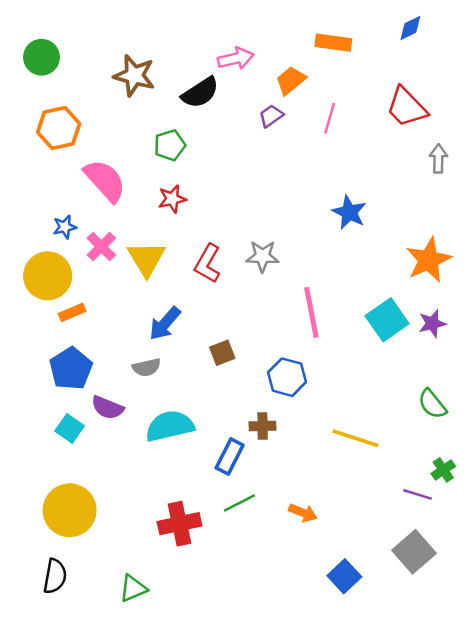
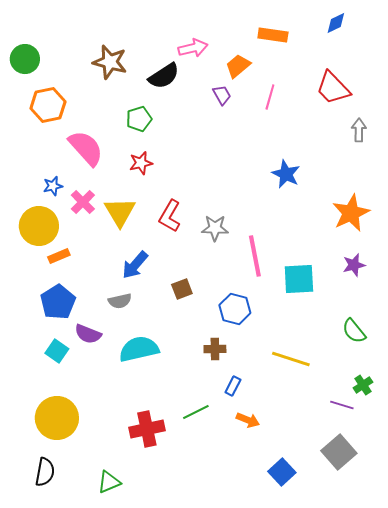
green circle: (42, 57) -> (25, 59), moved
purple trapezoid: (271, 116) -> (222, 95), turned 95
gray star: (263, 256) -> (215, 228), moved
cyan square: (387, 320) -> (299, 279), moved, turned 32
blue rectangle: (230, 457) -> (233, 386), moved, size x0.7

